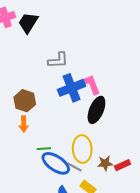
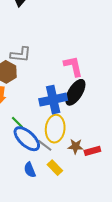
gray L-shape: (58, 60) -> (21, 54), moved
blue cross: (72, 88) -> (53, 100), moved
green line: (44, 149) -> (17, 122), turned 40

